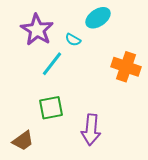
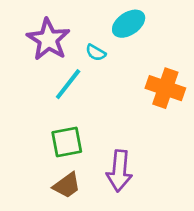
brown trapezoid: (23, 141) -> (67, 185), moved

